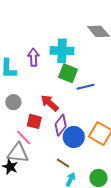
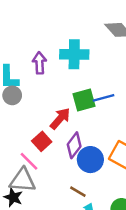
green square: (68, 73) -> (84, 100), moved, turned -36
gray circle: (13, 102) -> (12, 95), moved
red arrow: (50, 103) -> (60, 119), turned 90
red square: (34, 121) -> (42, 141), turned 35

